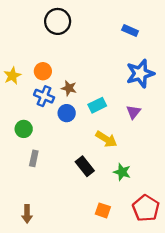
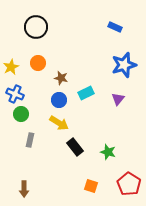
black circle: (58, 21) -> (36, 27), moved
blue cross: (44, 96) -> (15, 94), moved
yellow arrow: (106, 139) -> (59, 123), moved

